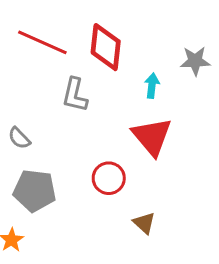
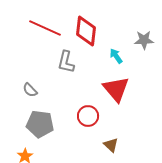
cyan arrow: (152, 86) -> (116, 56), turned -42

